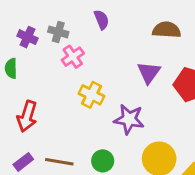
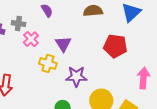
purple triangle: (149, 73) -> (63, 44), moved

